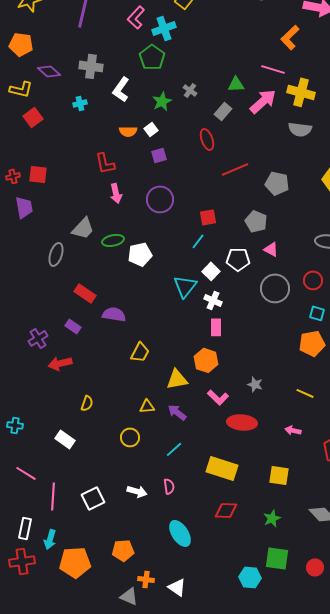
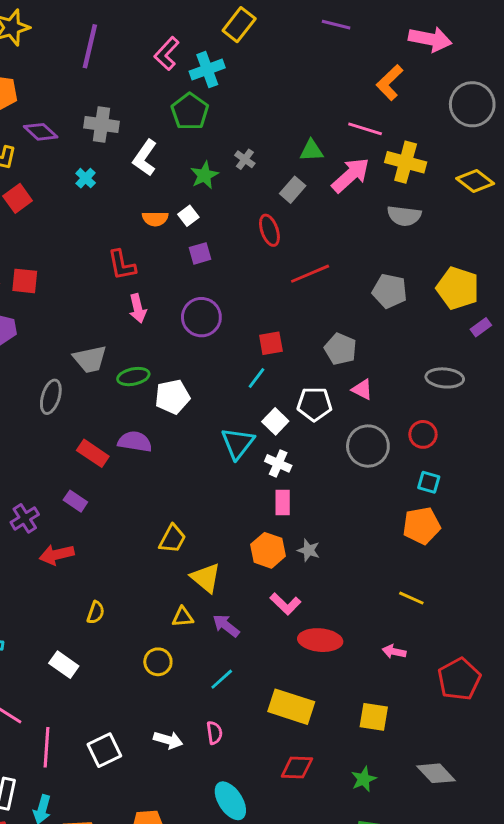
cyan cross: (80, 103) -> (86, 178), turned -32
gray pentagon: (277, 183) -> (390, 291), moved
gray trapezoid: (83, 228) -> (90, 359), turned 35
purple semicircle: (114, 314) -> (135, 442), moved
yellow triangle: (177, 379) -> (206, 578), moved, turned 50
gray star: (255, 384) -> (309, 550), moved

